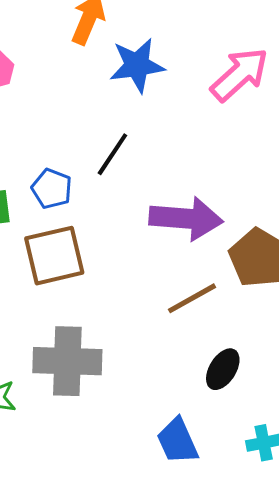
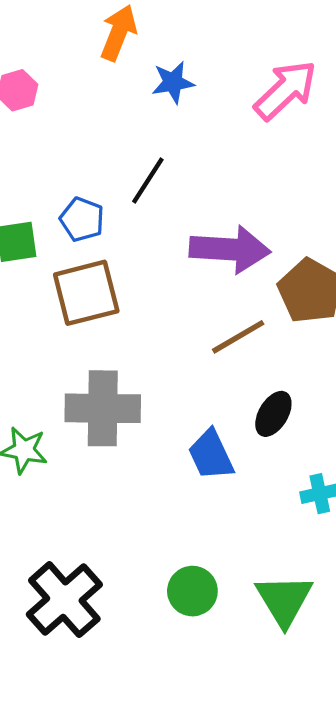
blue star: (137, 65) -> (173, 82), size x0.7
blue trapezoid: (177, 441) -> (211, 455), moved

